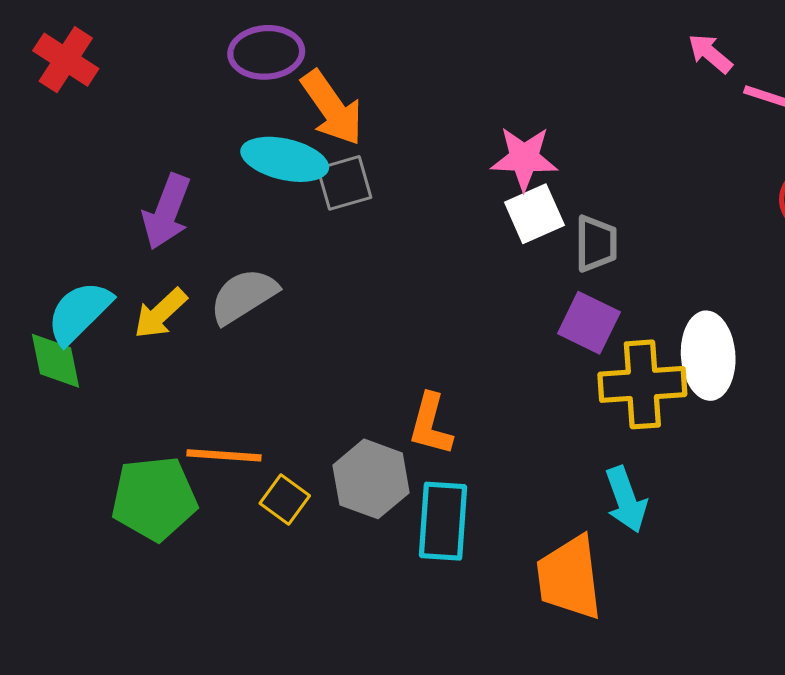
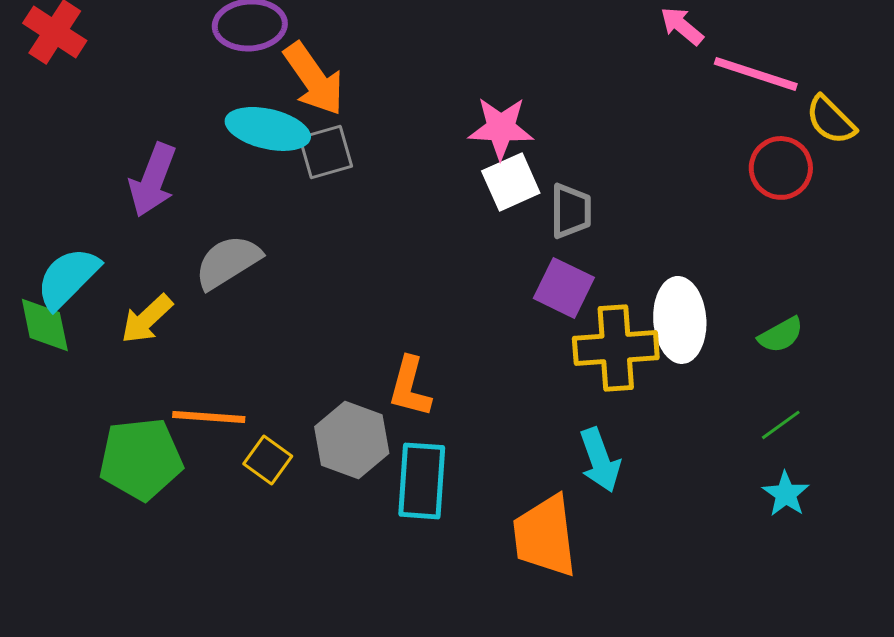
yellow arrow: (160, 313) -> (147, 319), moved

